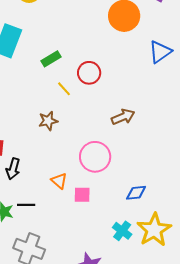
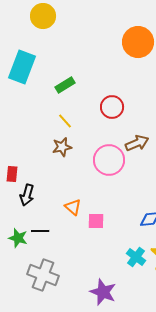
red circle: (89, 73) -> (112, 107), moved
yellow line: (64, 89) -> (65, 121), moved
pink circle: (95, 157) -> (109, 160), moved

